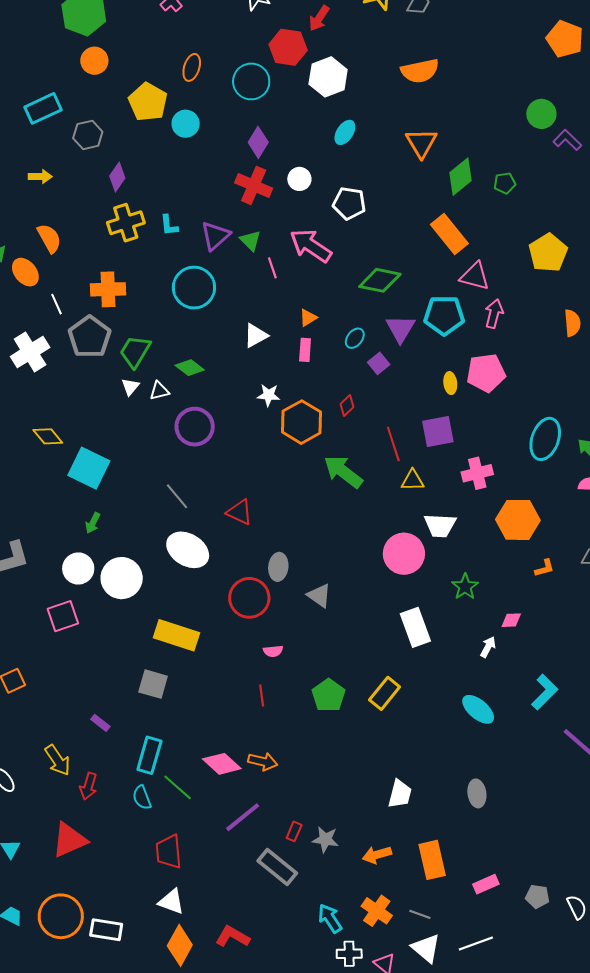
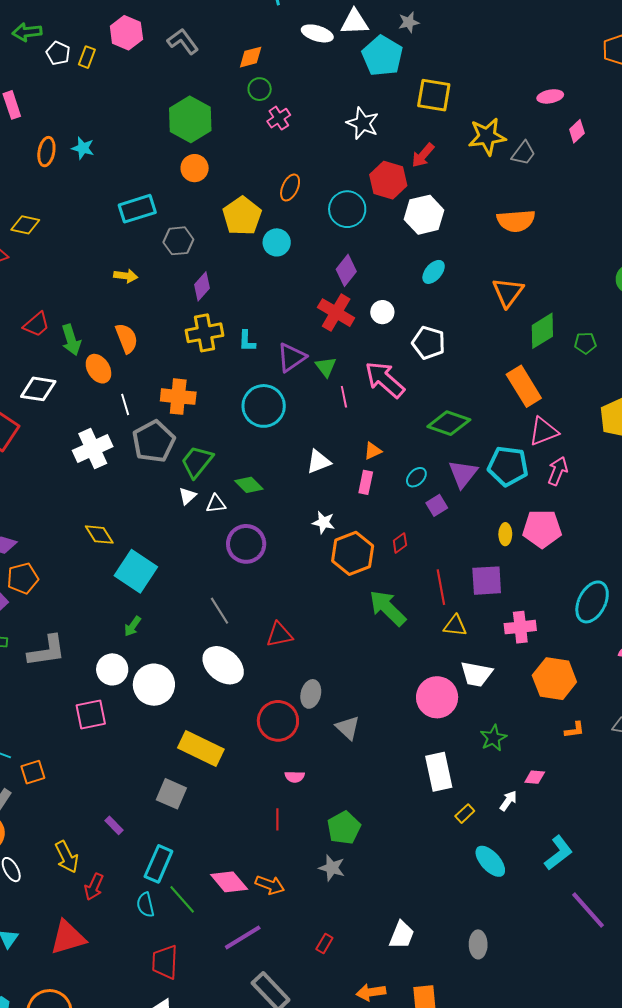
pink triangle: (475, 276) -> (543, 431), turned -44
red triangle: (239, 512) -> (279, 635), turned -44
yellow rectangle: (385, 693) -> (465, 814), moved, size x0.6
red rectangle: (294, 831) -> (324, 943), moved
gray star: (325, 839) -> (332, 868), moved

